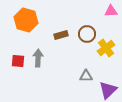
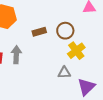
yellow cross: (106, 48) -> (76, 51), moved

